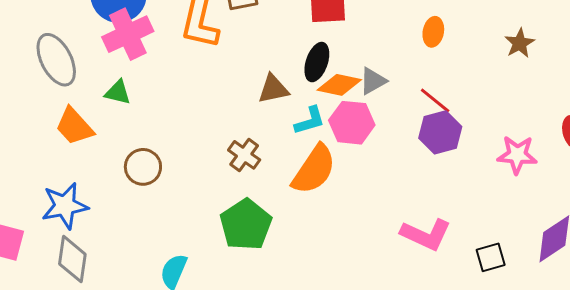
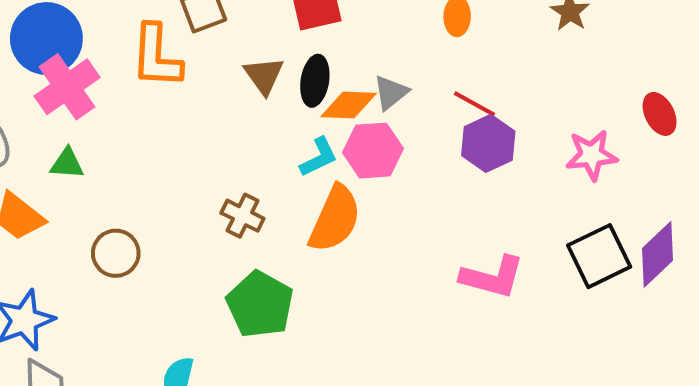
brown triangle: (273, 89) -> (264, 76), moved, turned -44
black square: (491, 257) -> (599, 256), moved, size x1.6

